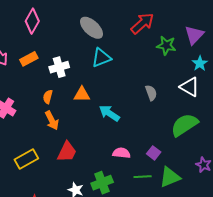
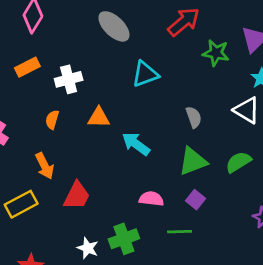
cyan triangle: (101, 58) -> (145, 74), moved
orange arrow: (52, 120) -> (45, 166), moved
green semicircle: (184, 125) -> (238, 162), size x0.7
green triangle: (170, 177) -> (193, 161), moved

